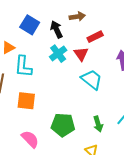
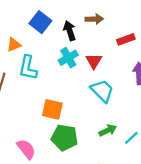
red rectangle: (95, 37) -> (126, 39), moved
orange square: (26, 101) -> (52, 109), moved
green arrow: (98, 124) -> (108, 130), moved, turned -105

